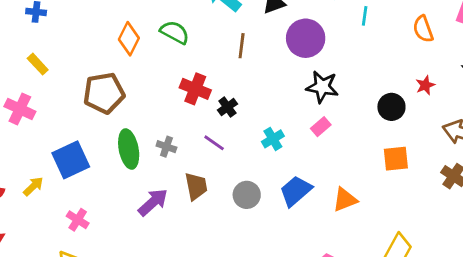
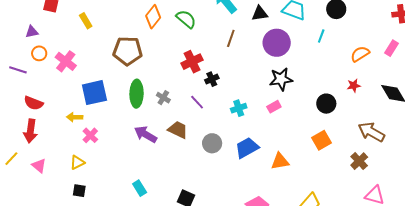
orange semicircle: (423, 29) -> (360, 54), turned 66
red star: (425, 85) -> (354, 85), moved
black star: (322, 87) -> (281, 79), turned -30
red cross: (195, 89) -> (192, 62), turned 30
pink cross: (20, 109) -> (66, 61), moved
orange square: (396, 159) -> (322, 140), turned -36
yellow arrow: (33, 186) -> (75, 117), moved, turned -147
brown trapezoid: (196, 186) -> (178, 130), turned -65
purple arrow: (153, 202) -> (146, 134), turned -120

